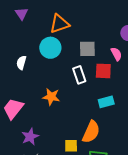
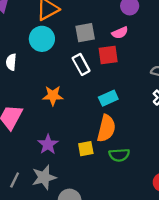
pink semicircle: (116, 54) -> (120, 33), turned 104
cyan rectangle: (106, 102) -> (108, 98), moved
purple star: (30, 137) -> (48, 144), moved

